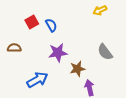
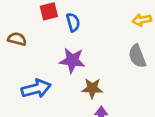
gray semicircle: (105, 52) -> (137, 56), moved

